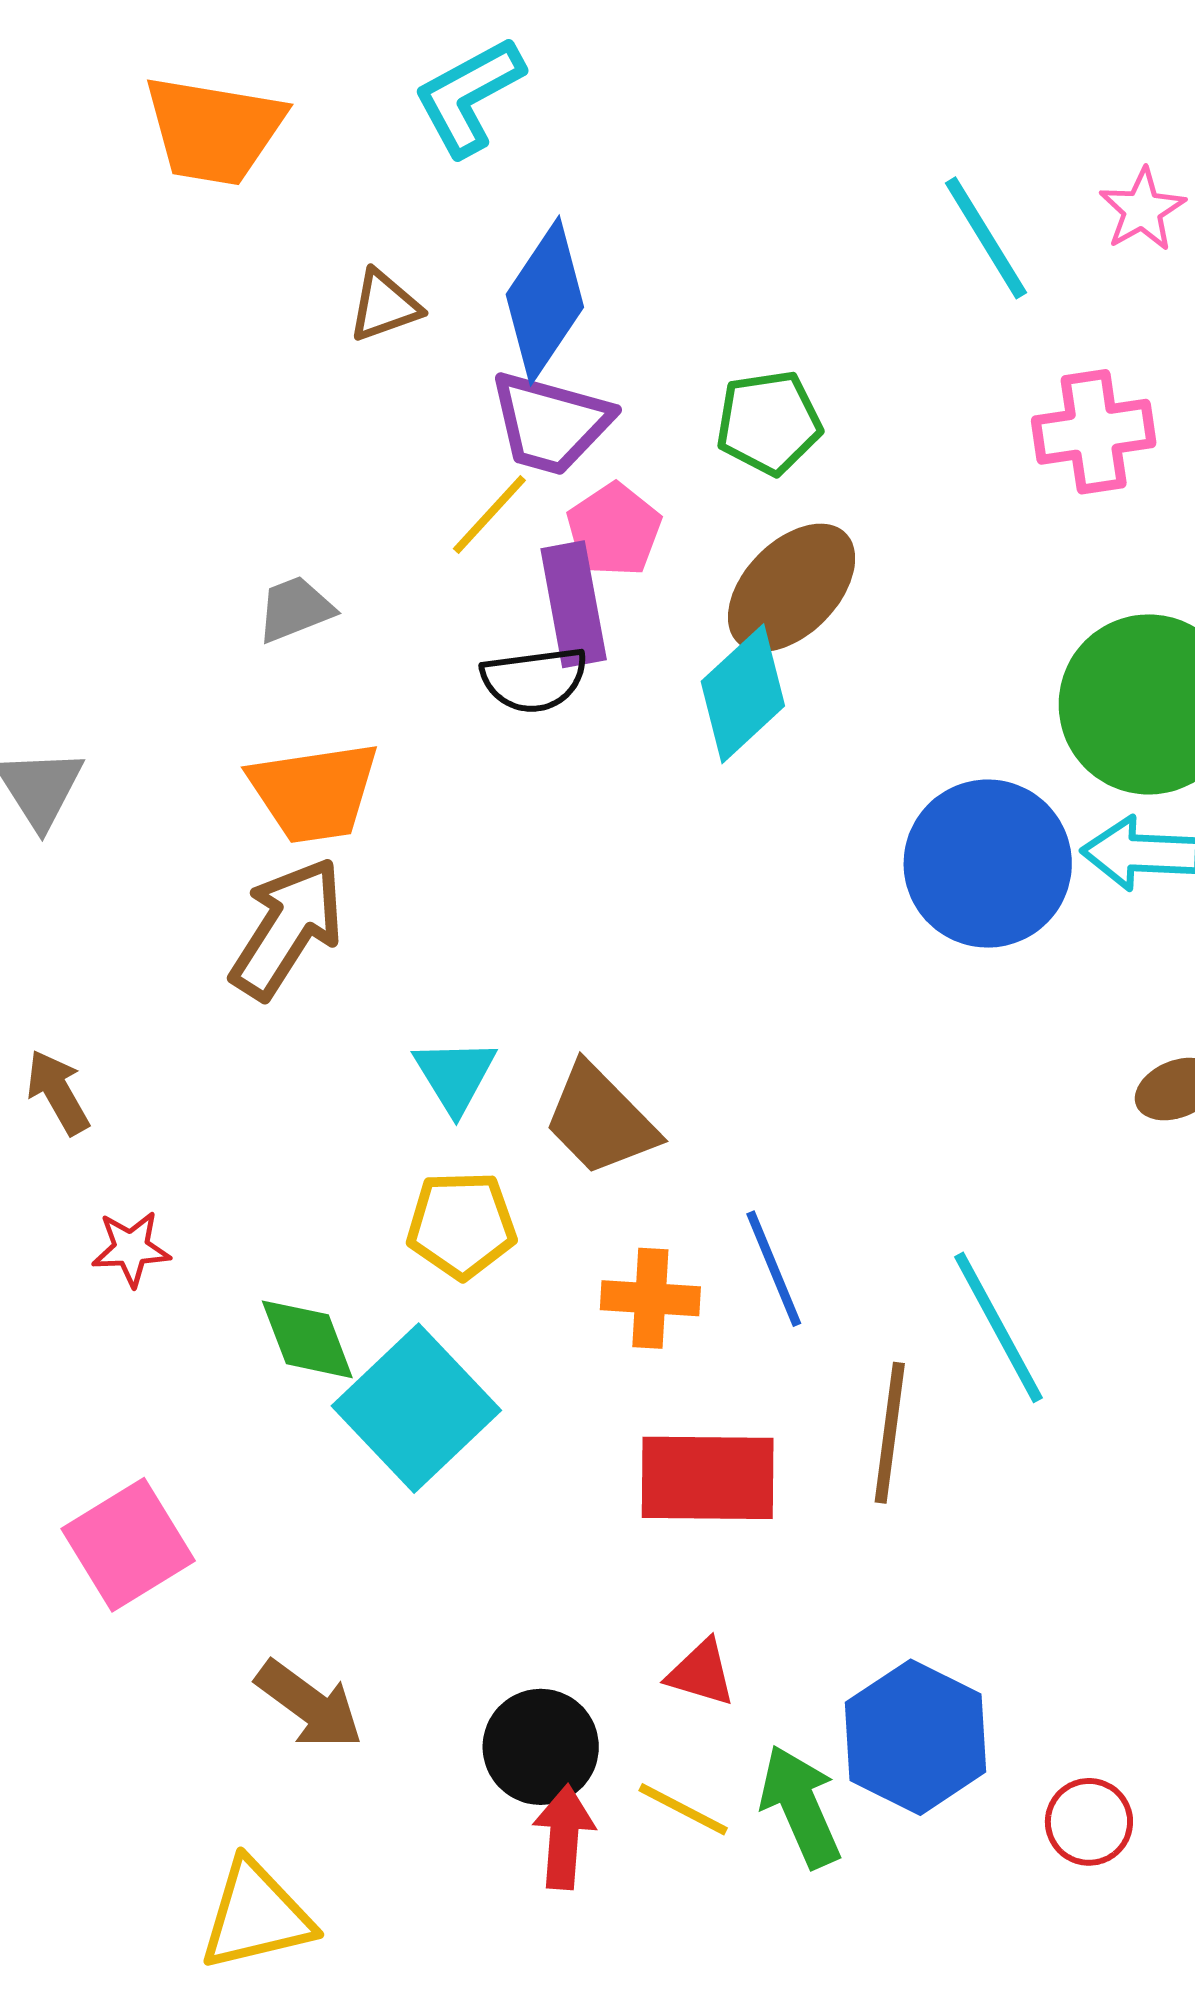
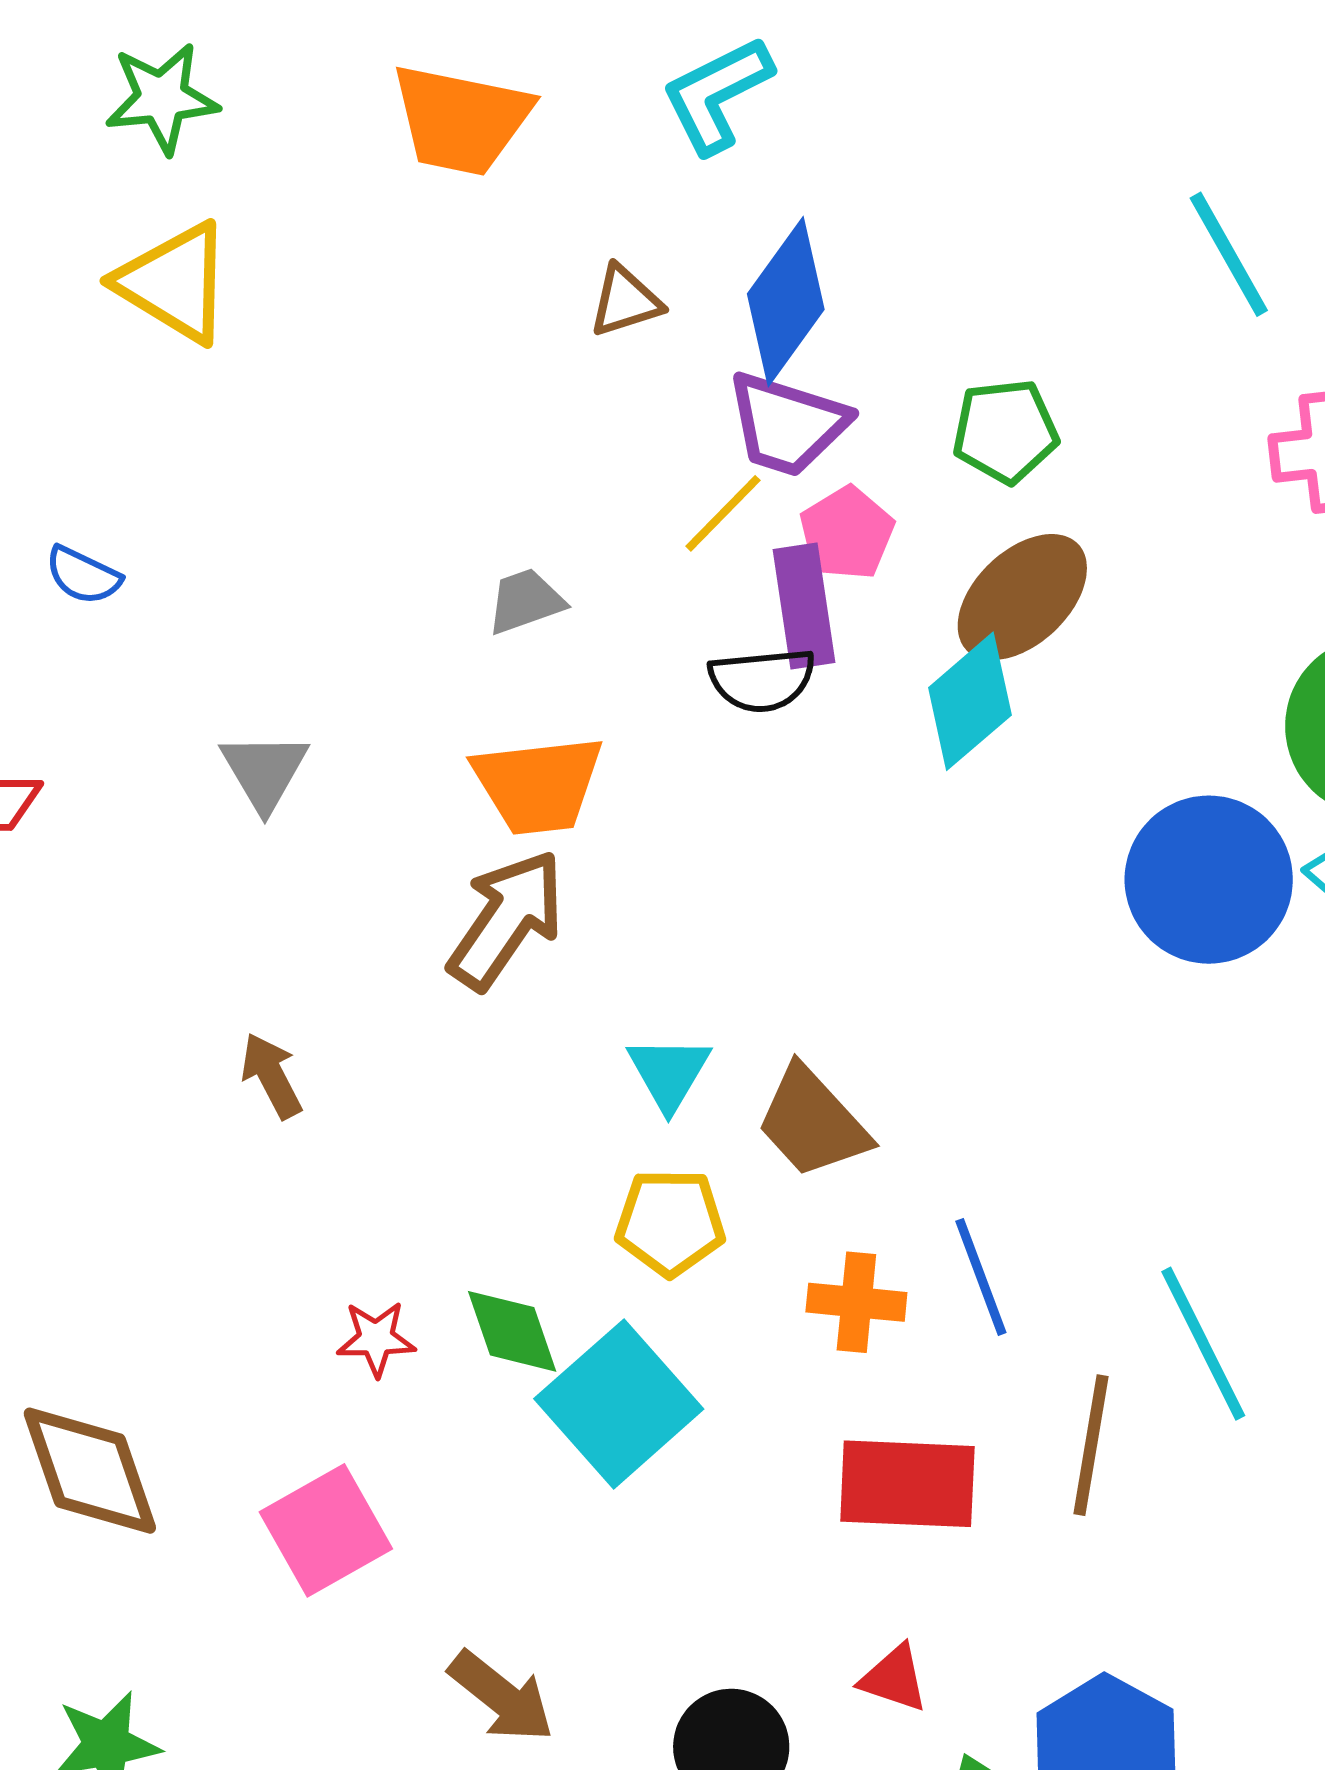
red star: (131, 1249) -> (376, 1339), moved

